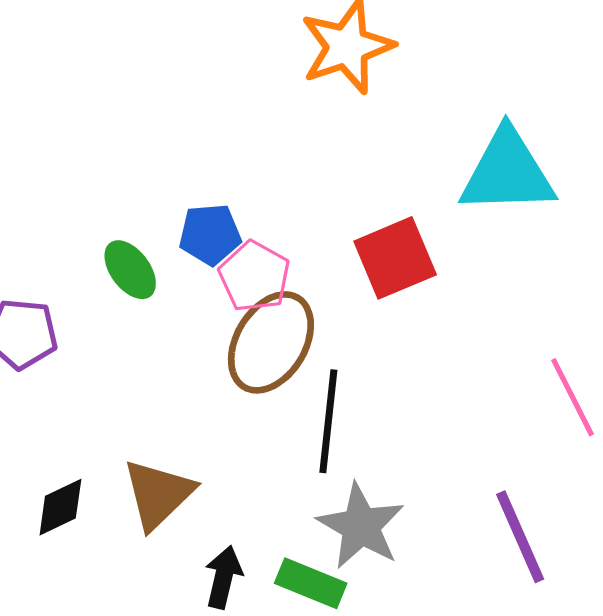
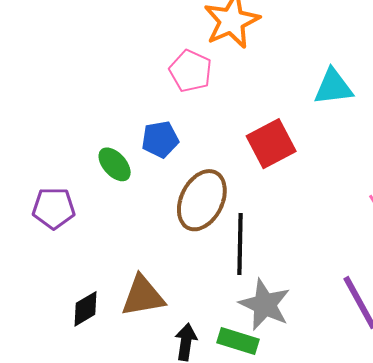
cyan triangle: (507, 172) -> (333, 87), size x0.7
pink pentagon: (254, 276) -> (191, 71), moved
brown triangle: (158, 494) -> (143, 296), turned 39

